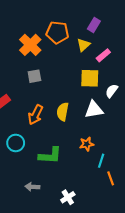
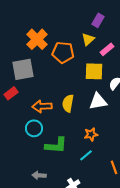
orange pentagon: (57, 32) -> (63, 52), moved
gray square: (34, 76) -> (23, 69), moved, size x1.6
orange arrow: (35, 115) -> (42, 106), turned 60
cyan circle: (16, 143) -> (34, 128), moved
cyan line: (101, 161) -> (86, 155), moved, turned 32

